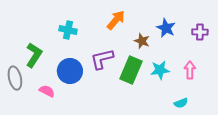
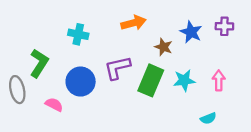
orange arrow: (116, 20) -> (133, 23), turned 35
purple cross: (200, 32) -> (224, 26), moved

